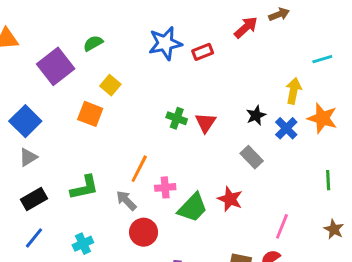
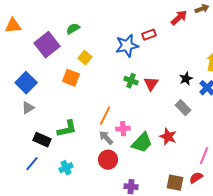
blue star: (165, 43) -> (127, 46), moved
black rectangle: (34, 199) -> (42, 140), moved, turned 54
gray arrow: (126, 200) -> (106, 138), moved

